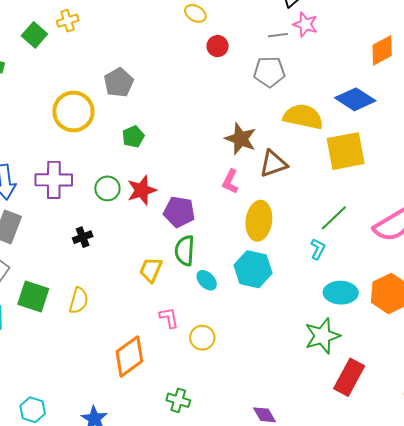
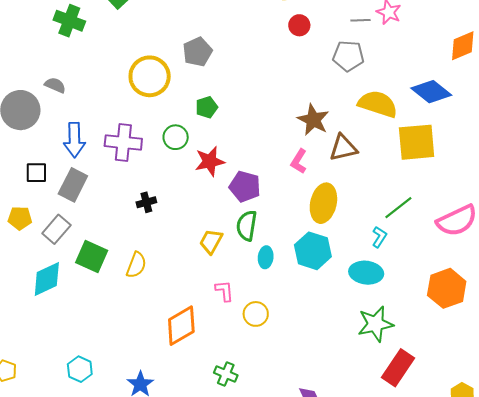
green circle: (107, 188) -> (176, 137), moved
cyan ellipse: (207, 280) -> (266, 257), turned 45
cyan ellipse: (341, 293) -> (366, 273), moved

